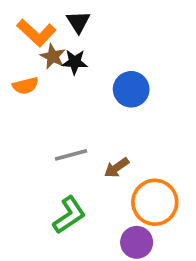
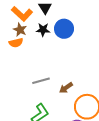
brown star: (53, 56) -> (20, 30), moved
blue circle: (131, 89) -> (64, 29), moved

